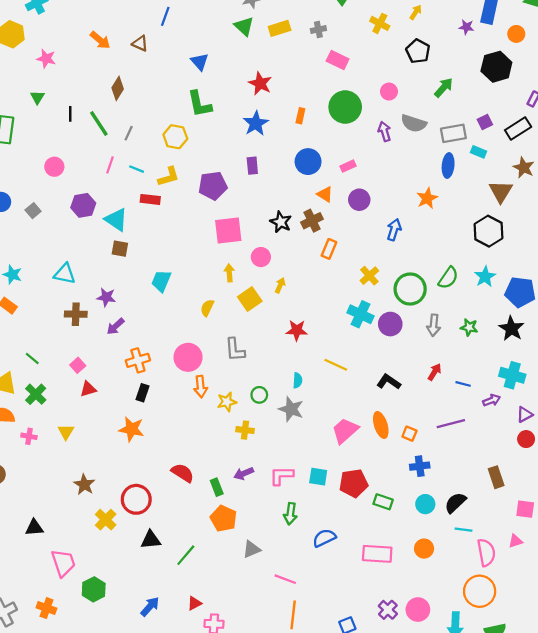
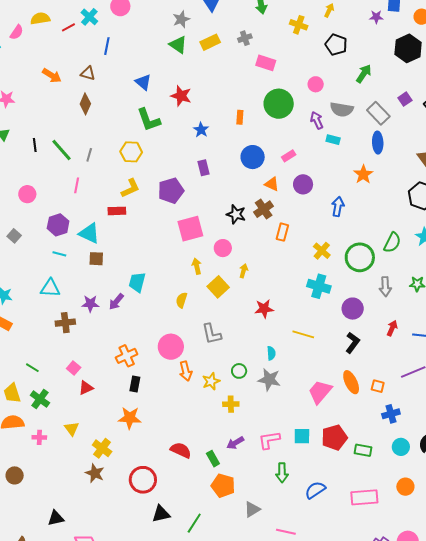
red star: (260, 83) -> (181, 96), moved
brown diamond: (118, 88) -> (85, 104), moved
blue star: (256, 123) -> (201, 130), size x0.7
gray rectangle: (453, 133) -> (378, 113), turned 65
cyan rectangle: (478, 152) -> (333, 140), moved
cyan line: (137, 169) -> (59, 254), moved
purple circle: (390, 324) -> (353, 309), moved
purple arrow: (115, 326) -> (116, 302), moved
black L-shape: (389, 382) -> (353, 343), turned 100
yellow cross: (106, 520) -> (102, 448), moved

